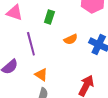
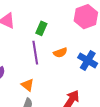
purple line: (31, 44) -> (35, 53), moved

